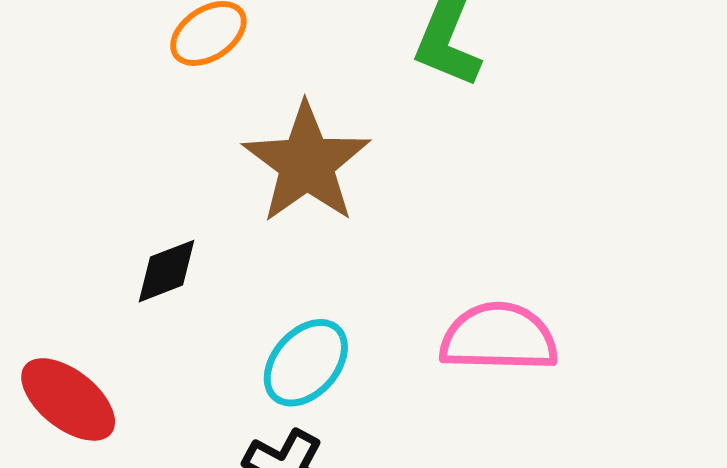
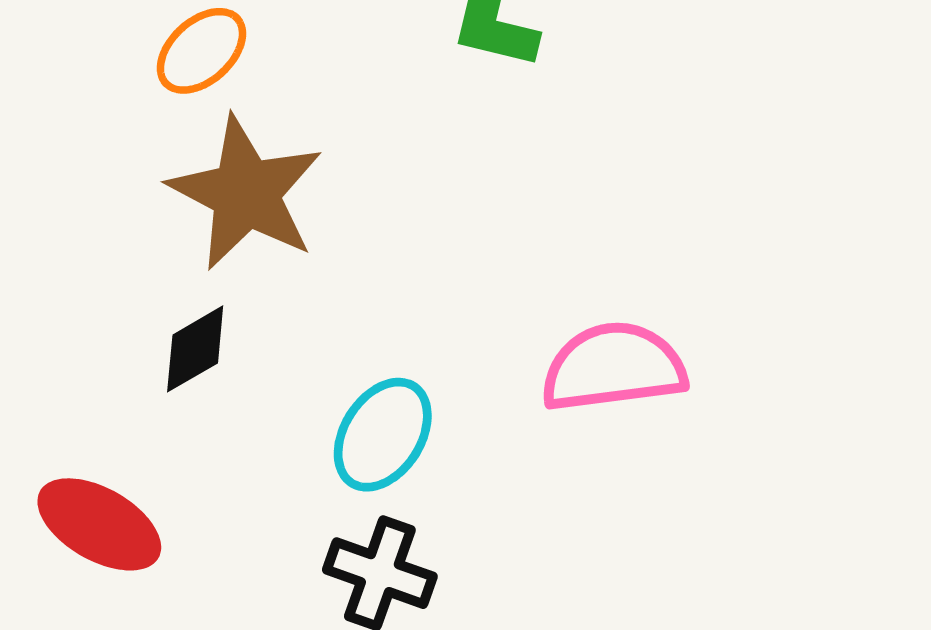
brown star: (307, 163) -> (246, 193), moved

